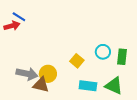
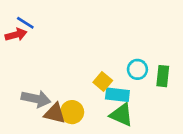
yellow circle: (48, 74) -> (72, 112), moved
cyan rectangle: (88, 86) -> (117, 95), moved
green triangle: (114, 86) -> (121, 115), moved

